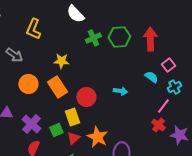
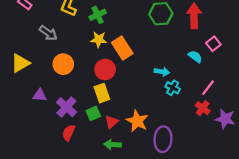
green cross: (93, 38) -> (98, 15), moved
orange rectangle: (57, 87) -> (122, 48), moved
cyan cross: (174, 87) -> (173, 88), moved, turned -32
red circle: (86, 97) -> (105, 69), moved
yellow rectangle: (72, 117) -> (102, 93), moved

